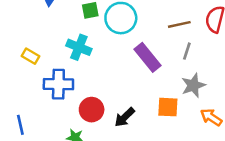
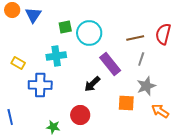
cyan cross: (79, 47) -> (56, 56), turned -30
red circle: (92, 110) -> (80, 115), moved
black arrow: (125, 117) -> (92, 84), moved

